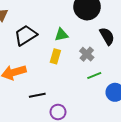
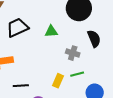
gray cross: (87, 54) -> (73, 53), turned -32
yellow rectangle: (55, 56) -> (58, 81), moved

